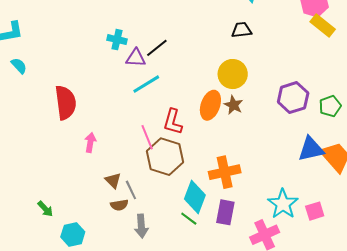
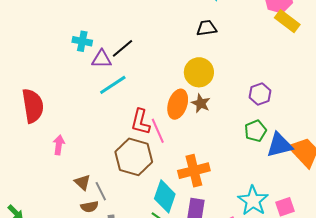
purple hexagon: (293, 98) -> (260, 94), size x0.7
green pentagon: (330, 106) -> (255, 131), moved
pink line: (147, 137) -> (158, 131), moved

